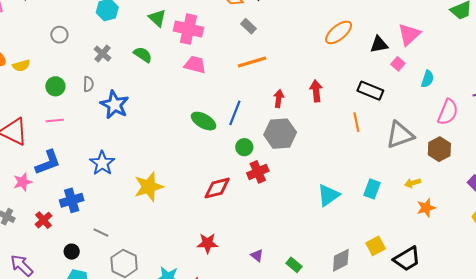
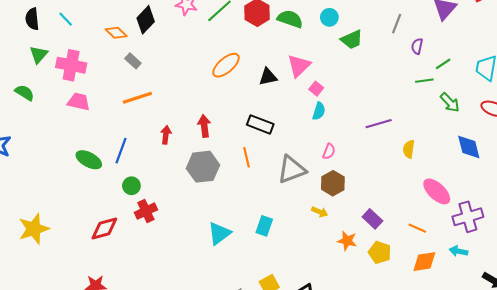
green triangle: (157, 18) -> (39, 55), turned 30
pink square: (398, 64) -> (316, 89), moved
pink semicircle: (448, 112) -> (329, 151), moved, size x0.6
gray hexagon: (280, 134) -> (203, 167), moved
yellow arrow: (413, 183) -> (320, 212), moved, turned -140
orange star: (426, 208) -> (347, 241), moved, turned 30

